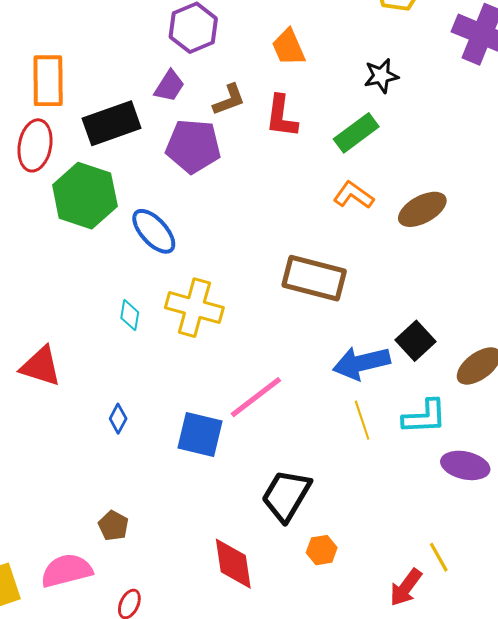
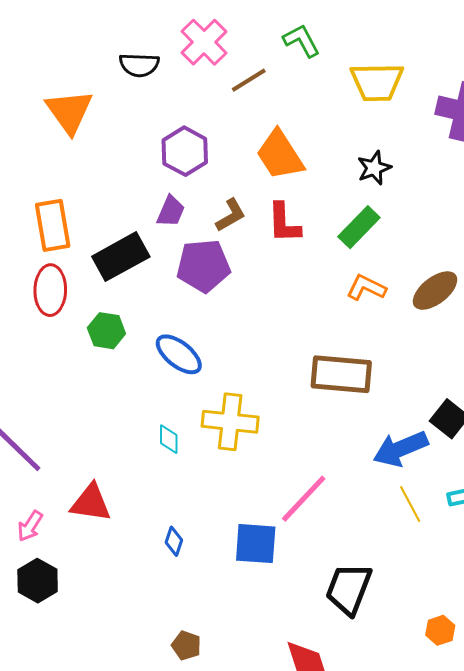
orange trapezoid: (288, 47) -> (280, 155), size x1.4
green hexagon: (85, 196) -> (106, 331), size x0.6
orange hexagon: (322, 550) -> (440, 630), moved

